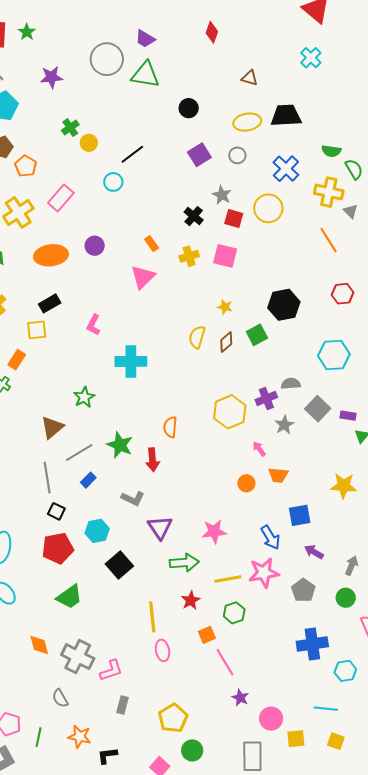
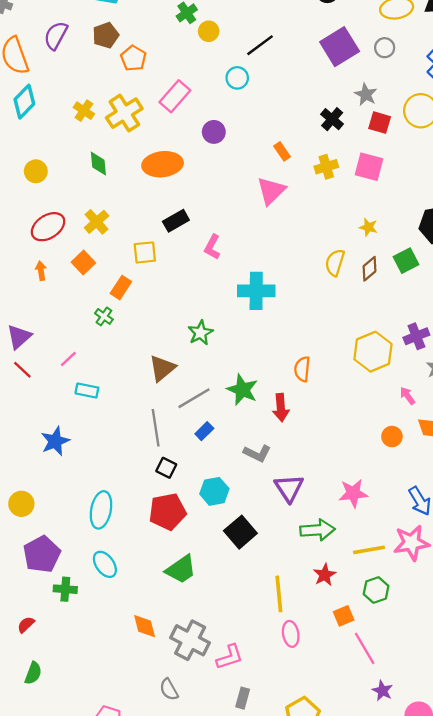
purple square: (199, 155) -> (340, 47), size x1.4
purple circle: (95, 246) -> (214, 132), moved
black rectangle: (50, 303) -> (176, 221), moved

